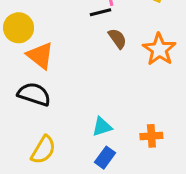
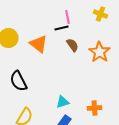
orange triangle: (40, 56) -> (38, 44), moved
black semicircle: (34, 94) -> (18, 81), turned -135

